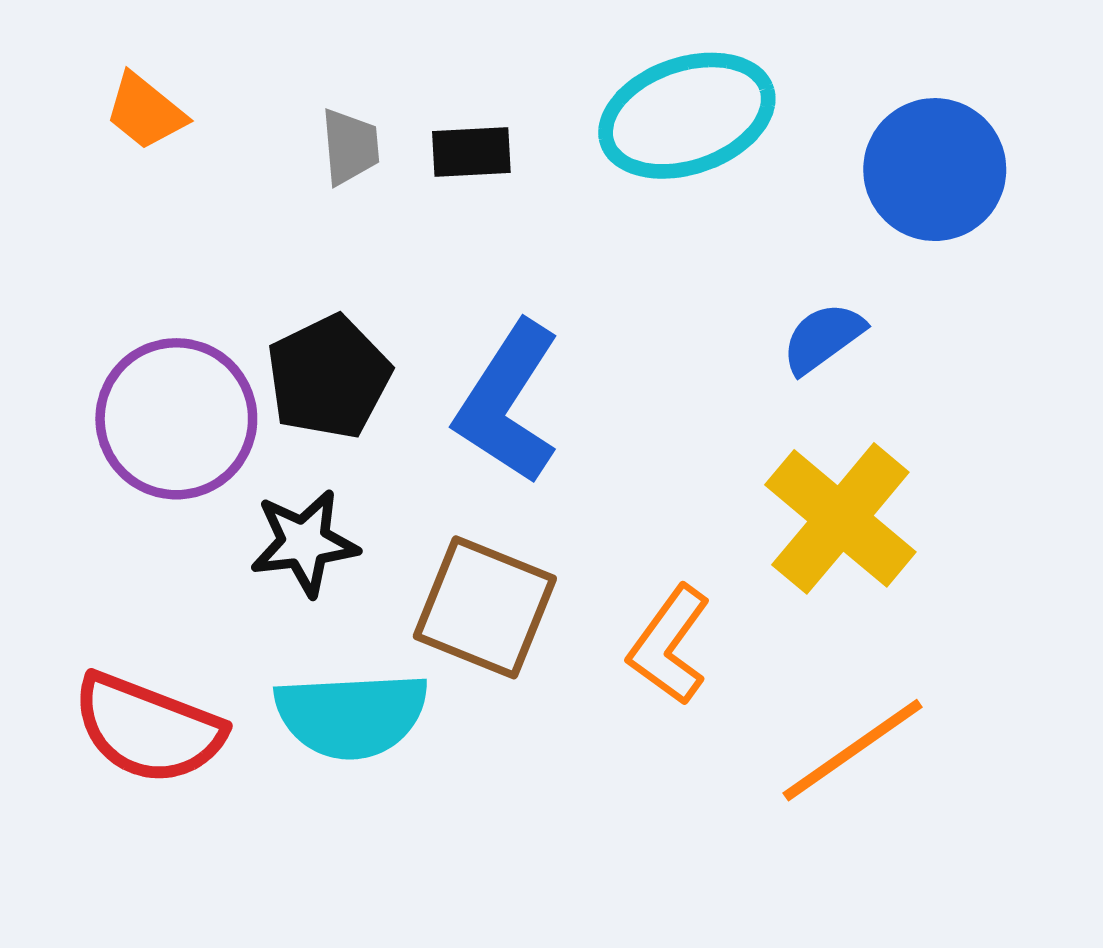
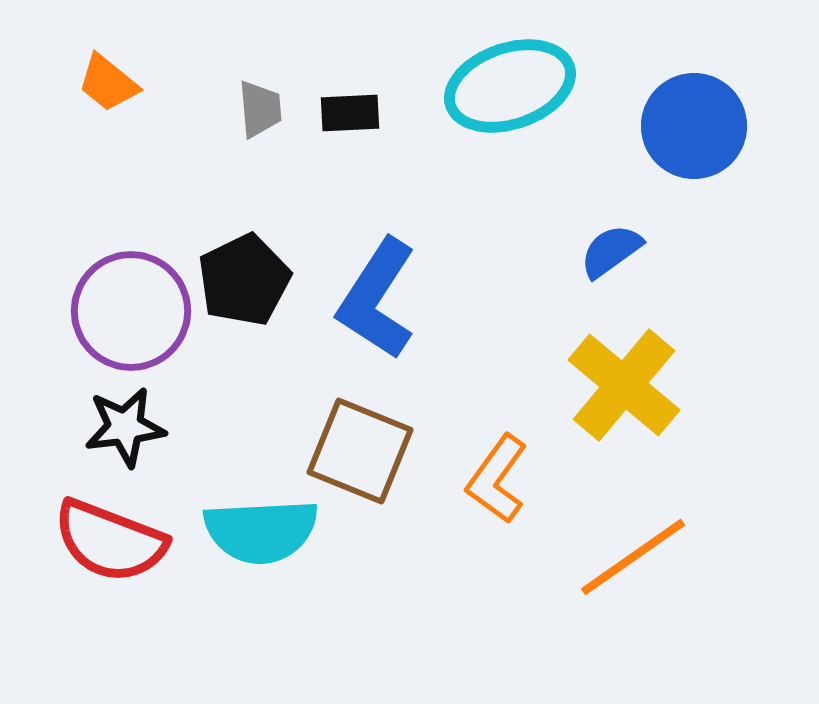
black star: (304, 543) -> (125, 427), moved

